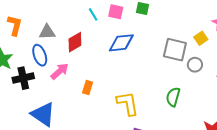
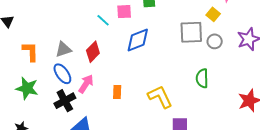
black cross: (23, 78) -> (65, 101), moved

